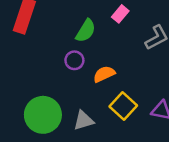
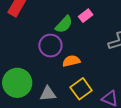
pink rectangle: (120, 14) -> (86, 16), moved
purple circle: (74, 60) -> (50, 46), size x1.5

